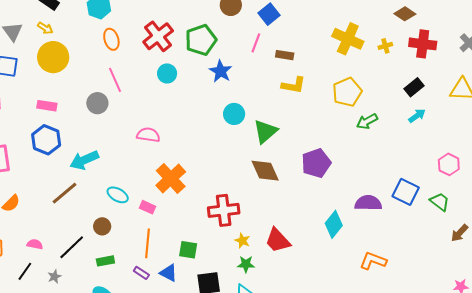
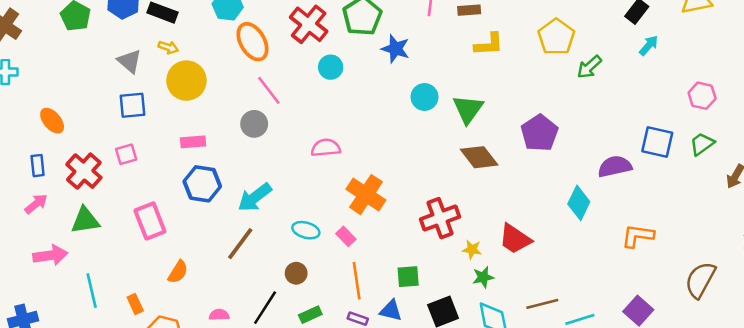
orange ellipse: (111, 39) -> (253, 42), size x1.4
green trapezoid: (440, 202) -> (702, 144), turned -60
pink rectangle: (147, 207) -> (346, 236), turned 35

